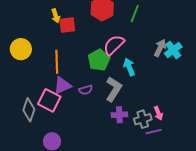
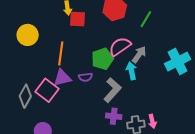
gray arrow: (160, 48) -> (139, 55), moved
cyan cross: (173, 50) -> (178, 62), size x1.4
purple semicircle: (86, 90) -> (86, 77), moved

